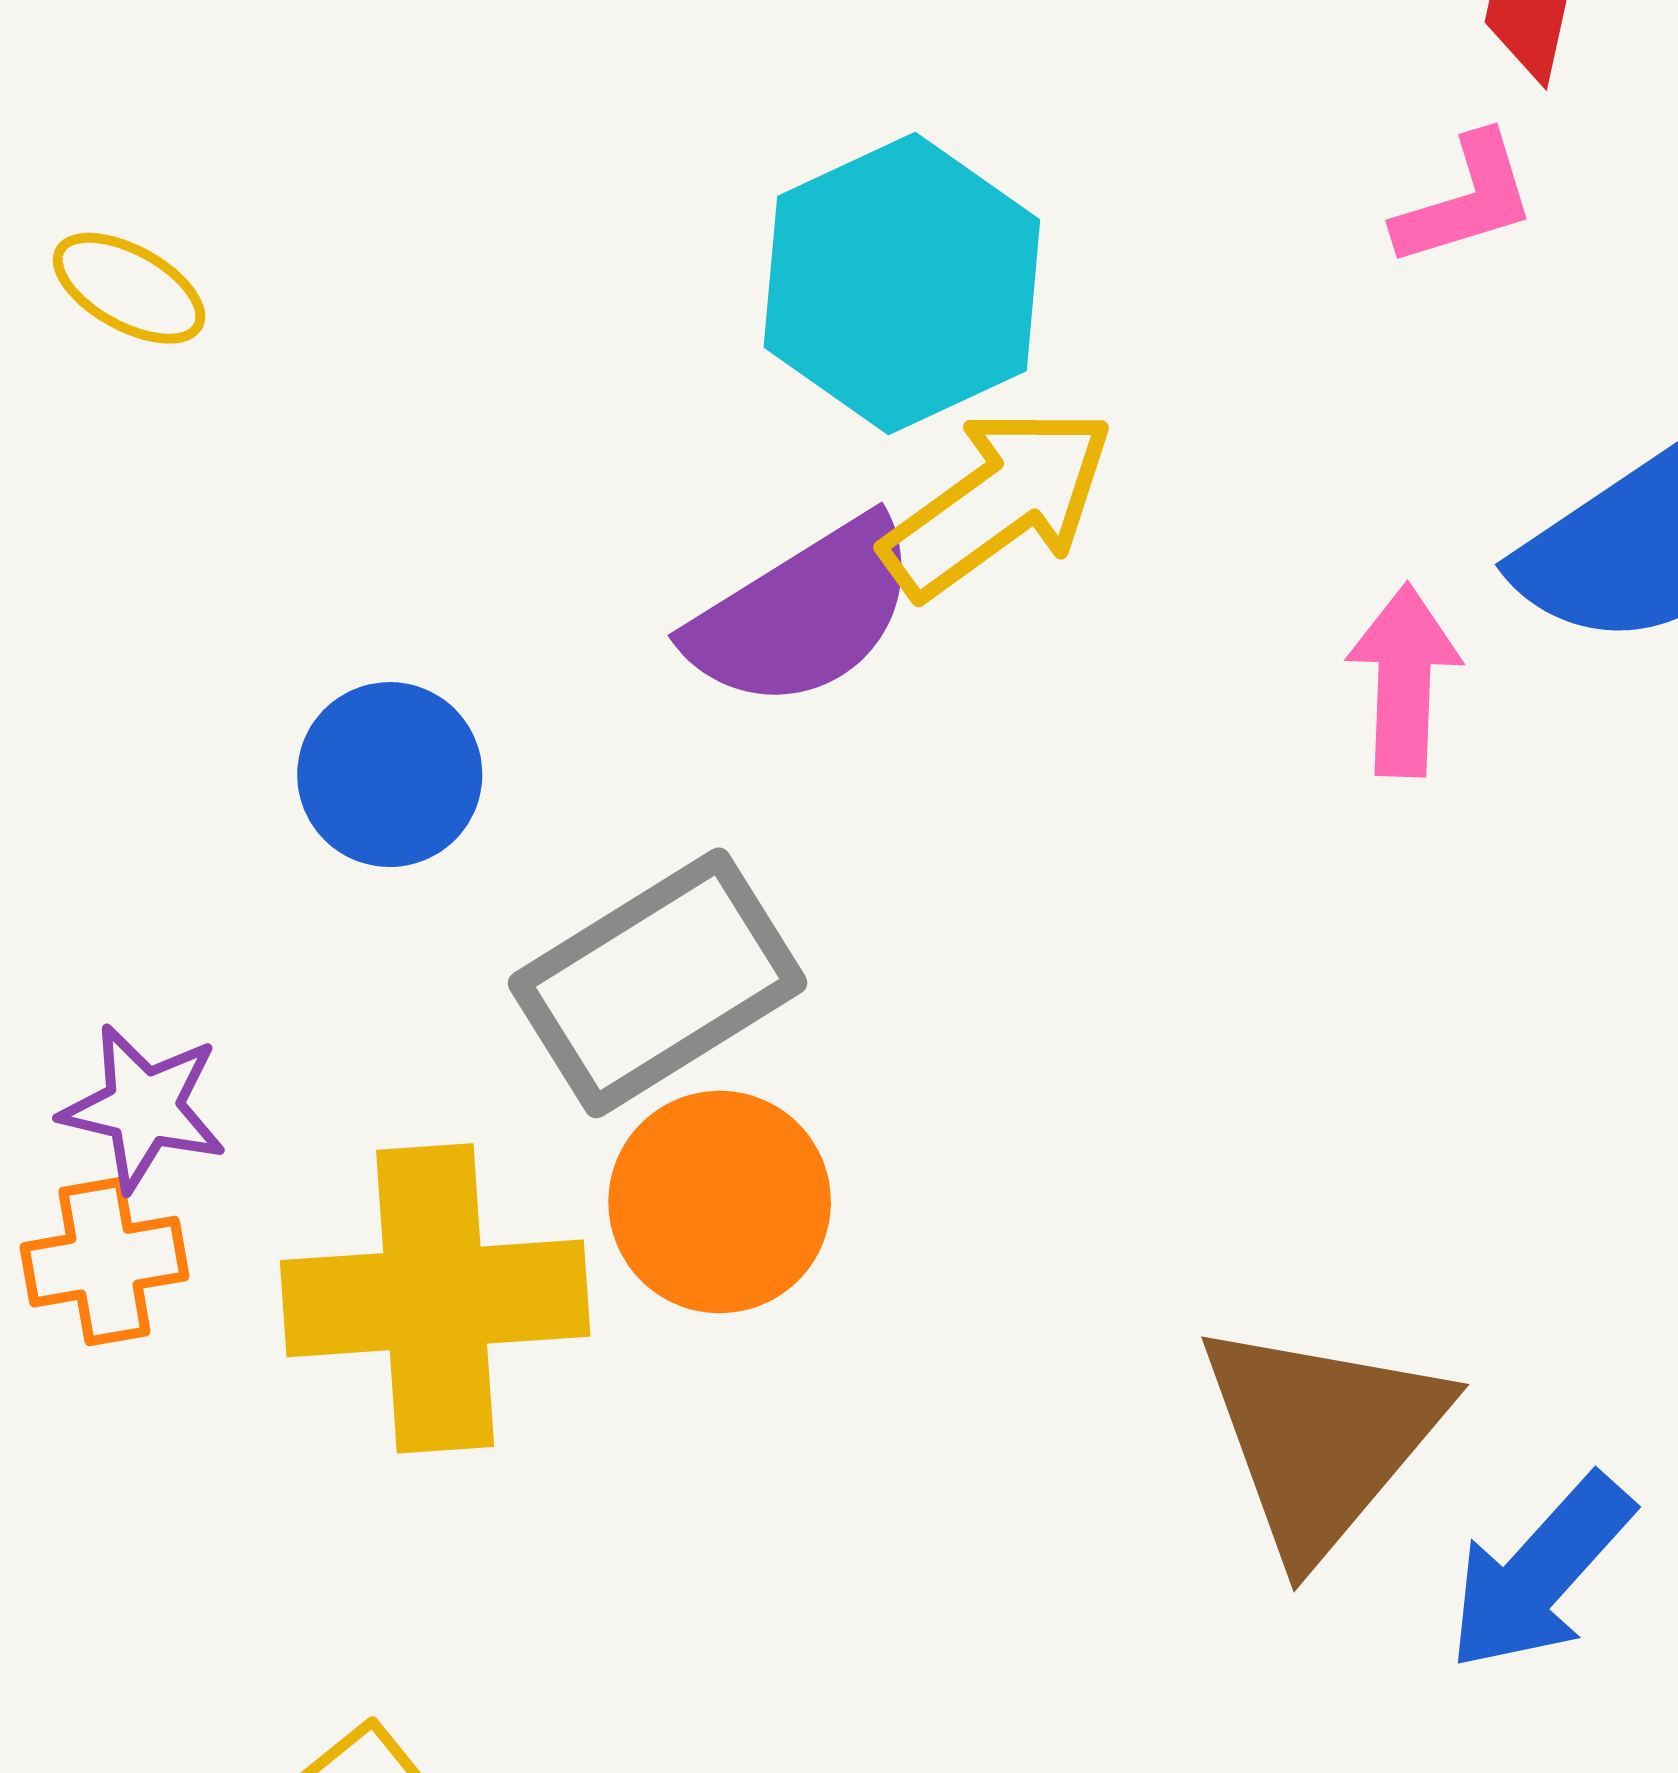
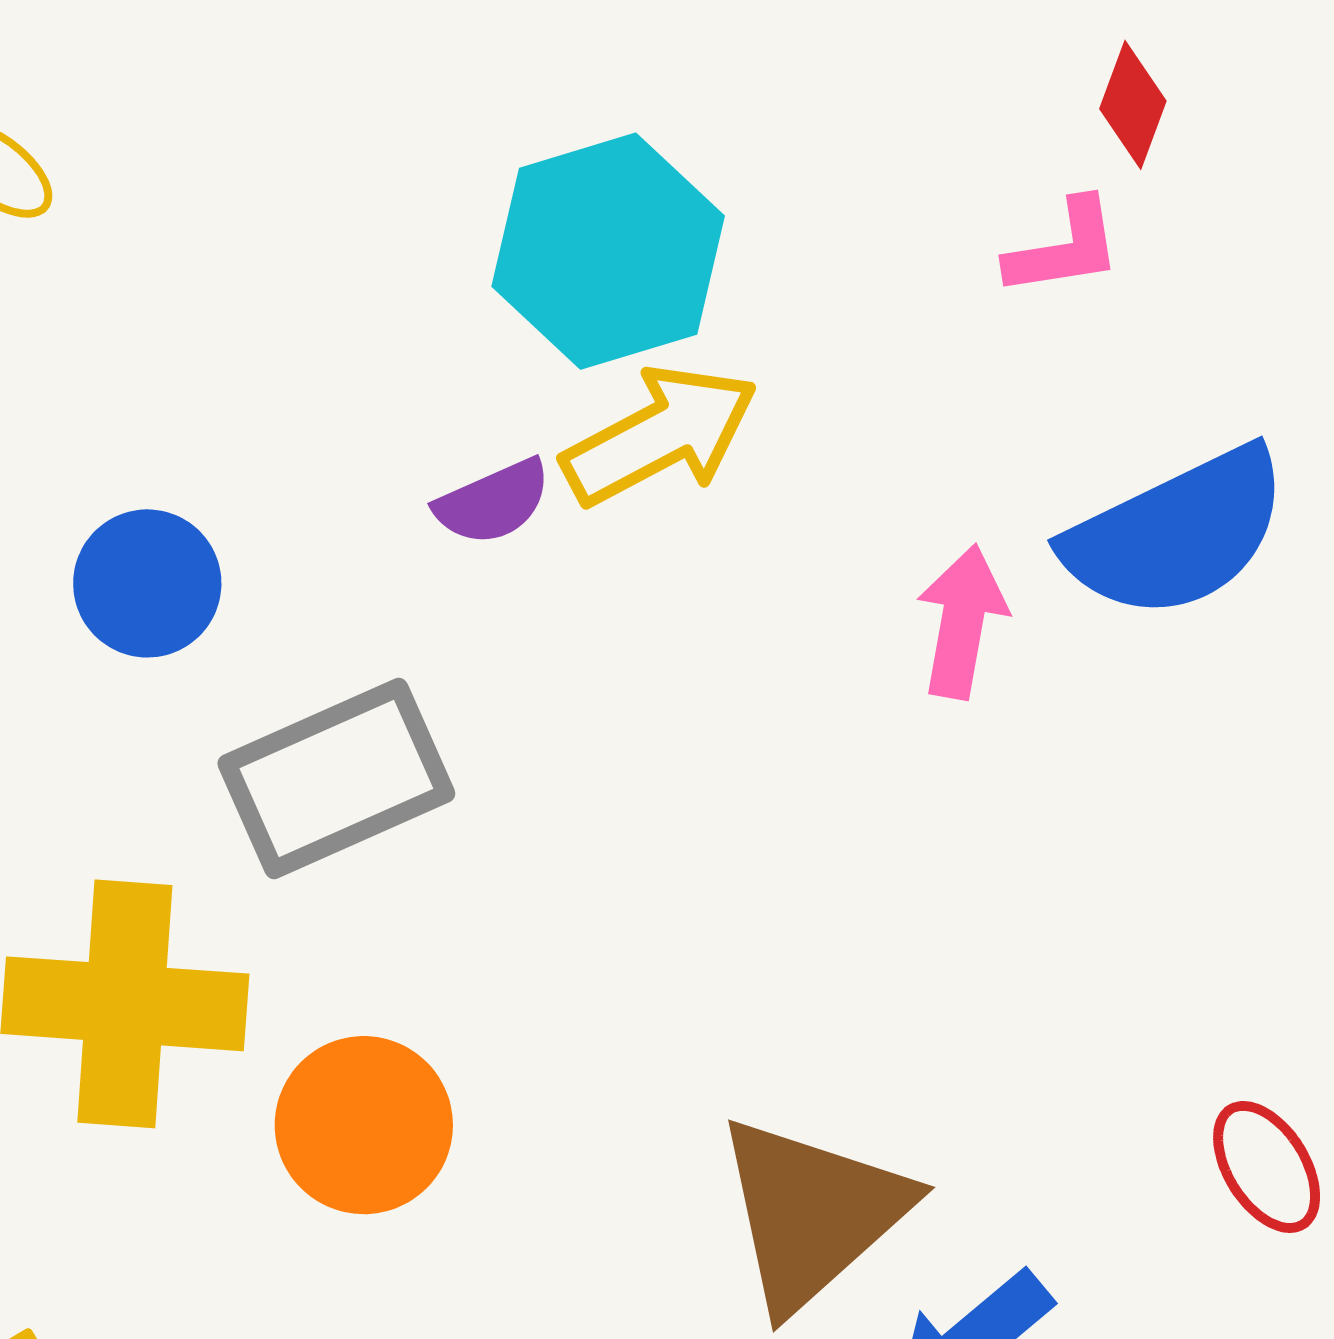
purple semicircle: (803, 614) -> (493, 502), size x0.6
orange circle: (720, 1202) -> (364, 1125), moved

